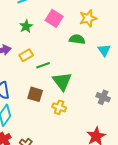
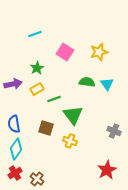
green star: (26, 26) -> (37, 68), moved
green semicircle: (77, 39) -> (87, 82), moved
cyan triangle: (104, 50) -> (107, 84), moved

